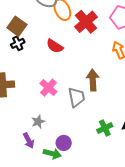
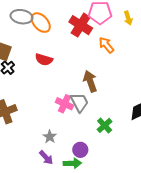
red cross: (86, 22) -> (81, 25), moved
pink cross: (48, 88) -> (64, 104), moved
green cross: (105, 128) -> (105, 125), moved

